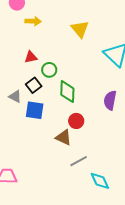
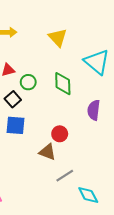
green diamond: (67, 92) -> (63, 84), moved

